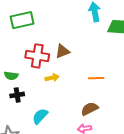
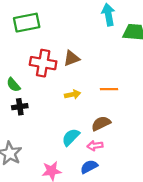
green semicircle: (11, 76) -> (13, 85), turned 40
yellow arrow: (52, 78) -> (73, 94), moved
cyan semicircle: (40, 116) -> (71, 137), moved

